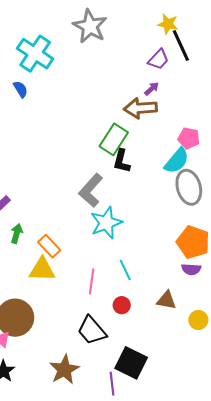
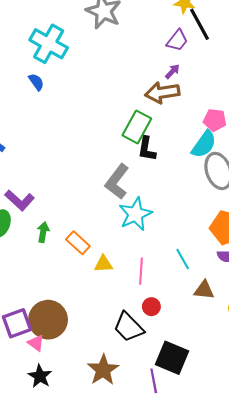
yellow triangle: (42, 269) -> (103, 264), moved, size x0.7
cyan line: (125, 270) -> (183, 259), moved
pink line: (92, 281) -> (141, 271), moved
red circle: (122, 305) -> (151, 307), moved

